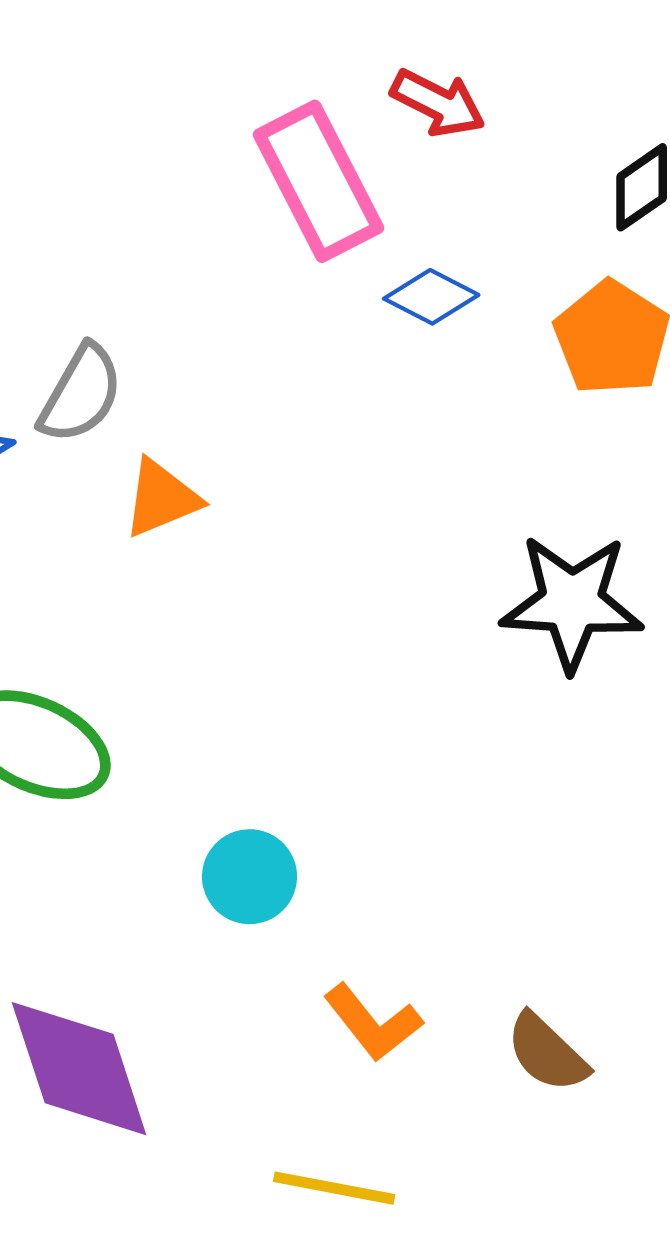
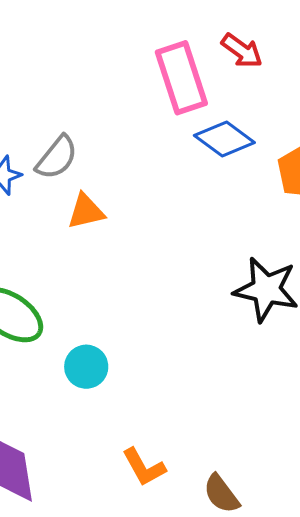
blue diamond: (431, 297) -> (224, 139), size x1.4
cyan circle: (250, 877) -> (86, 367), moved

